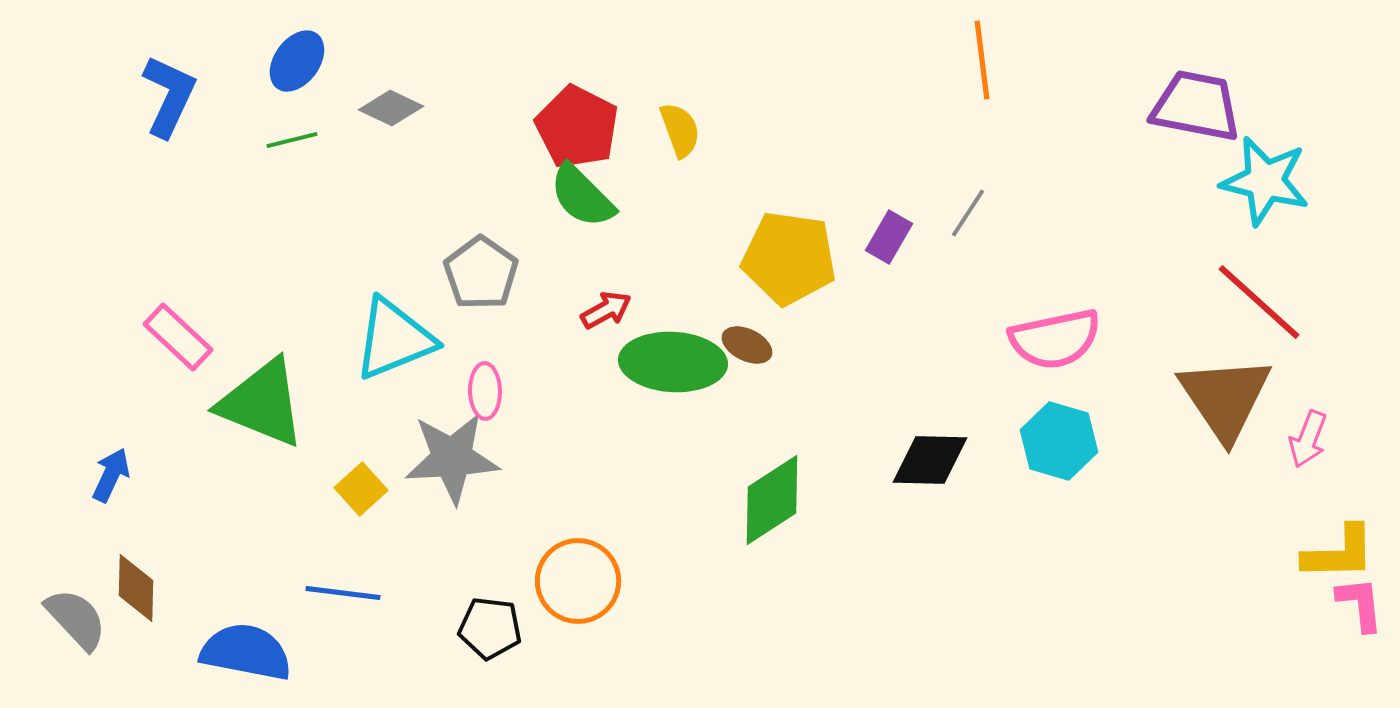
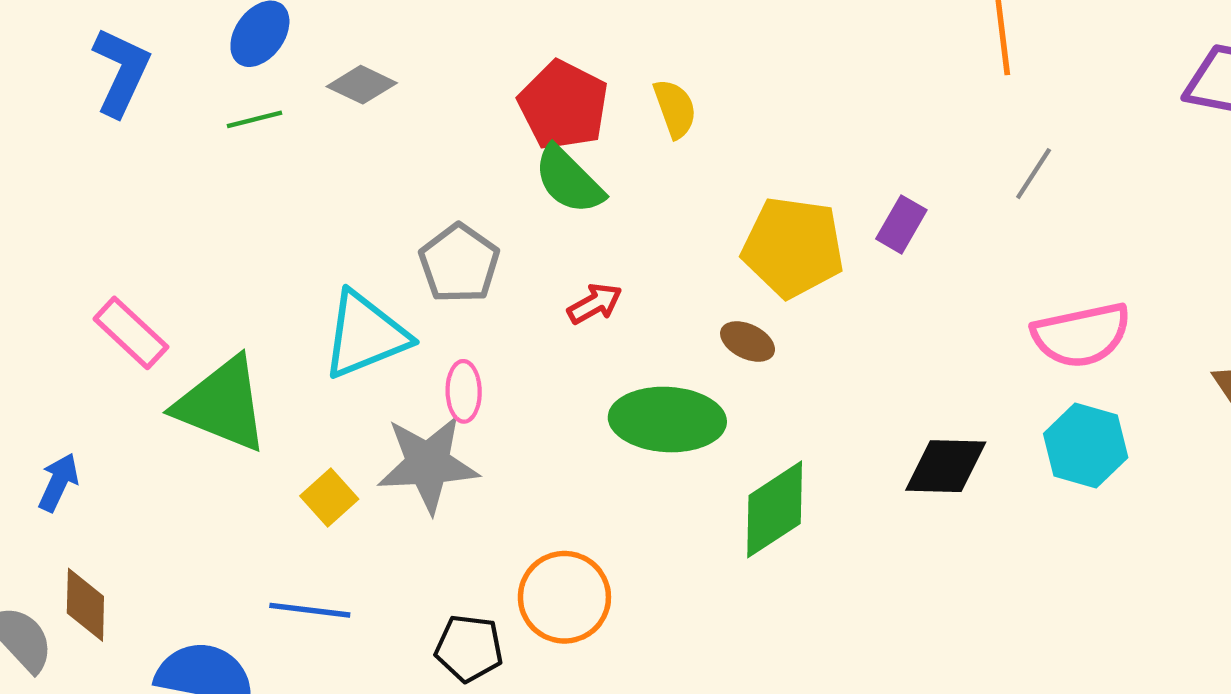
gray line: (968, 213) -> (1034, 174), moved
green ellipse: (673, 362) -> (667, 420), moved

